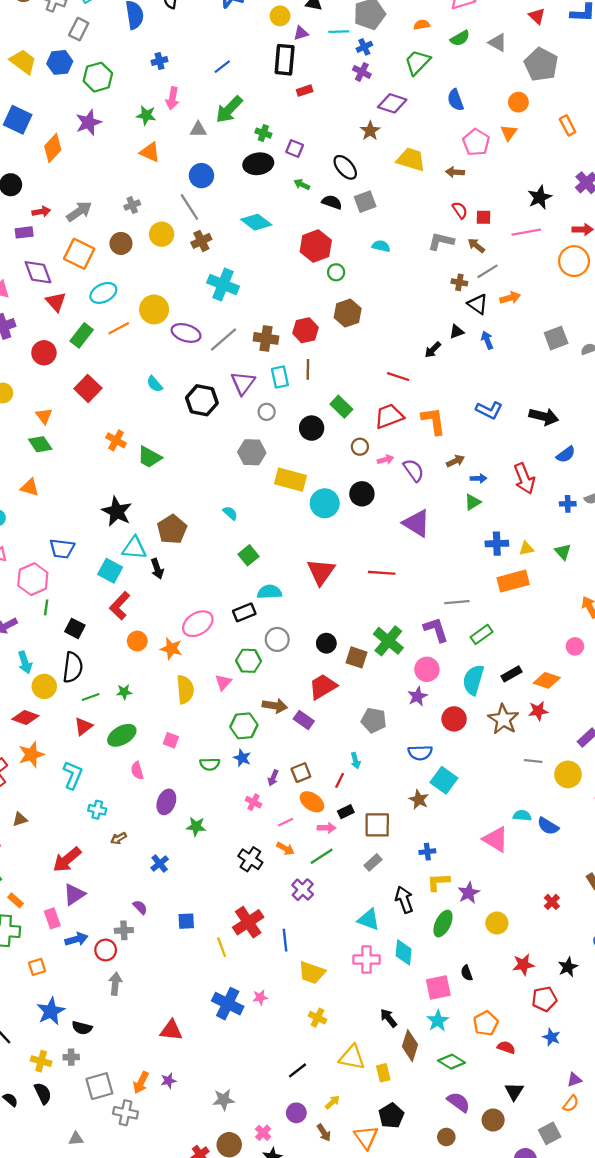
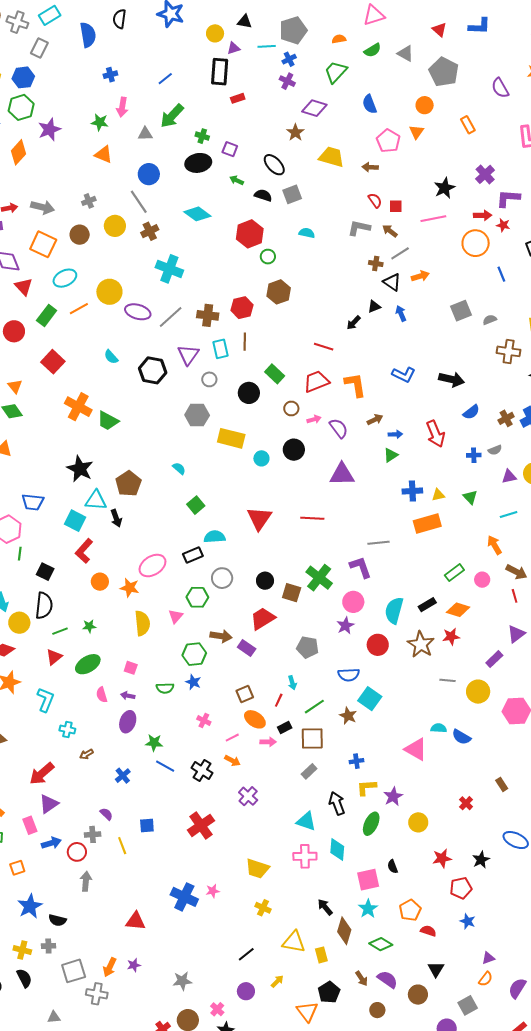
green hexagon: (98, 77) -> (21, 107), moved
gray arrow: (79, 211) -> (43, 207), turned 50
orange cross: (116, 440) -> (78, 407), size x1.5
cyan circle: (325, 503) -> (261, 458), size x0.6
purple triangle: (417, 523) -> (342, 474), turned -32
green rectangle: (482, 634) -> (454, 573), moved
purple arrow: (273, 778) -> (128, 696), moved, turned 80
green line: (322, 856) -> (314, 707), moved
blue line: (285, 940) -> (165, 766), moved, turned -54
yellow line: (222, 947) -> (122, 846), moved
brown arrow: (324, 1133) -> (361, 978), moved

